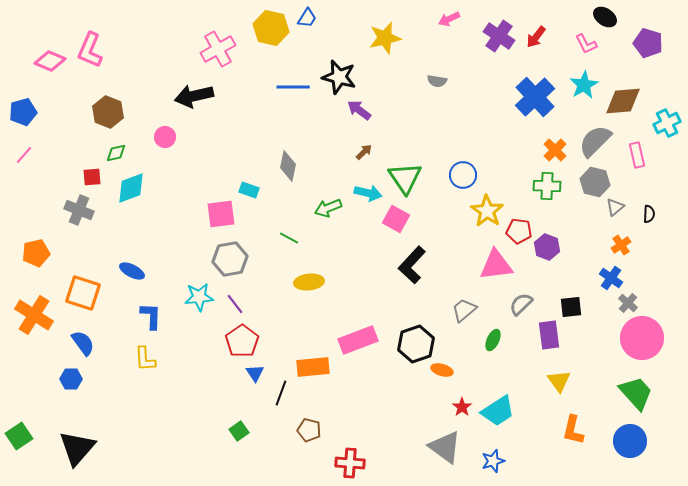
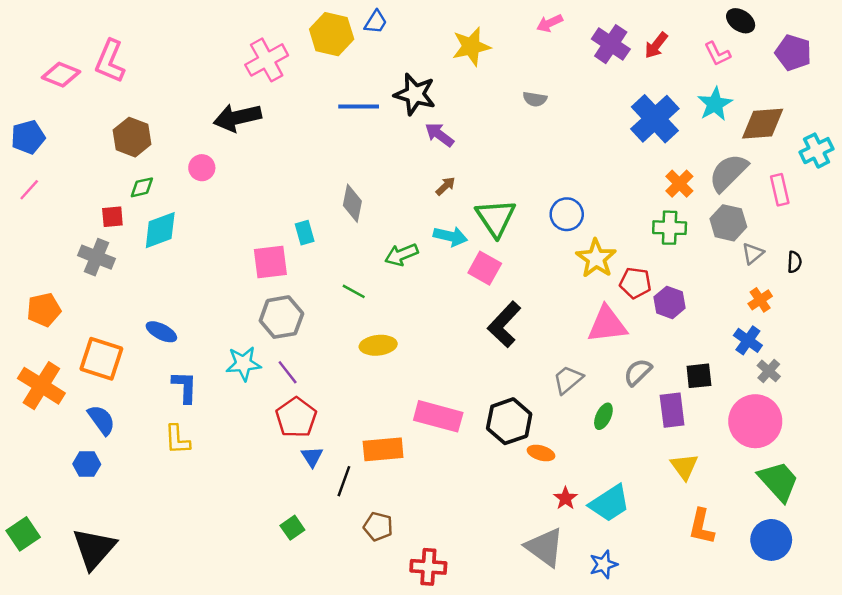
cyan rectangle: (249, 190) -> (305, 233), turned 54
pink circle: (642, 338) -> (755, 421), moved
pink rectangle: (358, 340) -> (438, 416), turned 36

